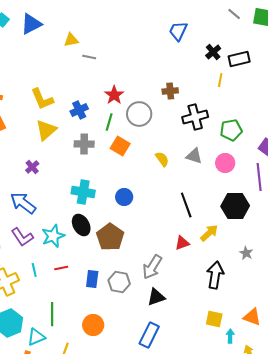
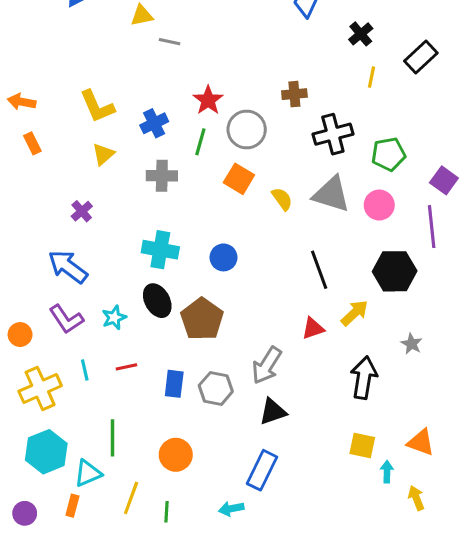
black rectangle: (239, 59) -> (421, 57), moved, turned -30
yellow triangle: (46, 130) -> (103, 154), size x0.7
orange square: (120, 146) -> (239, 179), moved
gray triangle: (194, 156) -> (331, 194), size x1.5
cyan star: (53, 236) -> (114, 318), size x0.7

